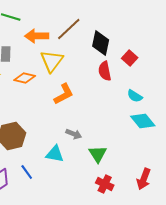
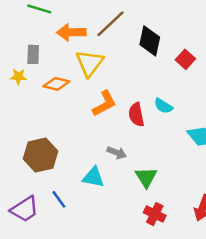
red semicircle: (105, 71) -> (136, 115), moved
cyan semicircle: (135, 96) -> (163, 106), moved

